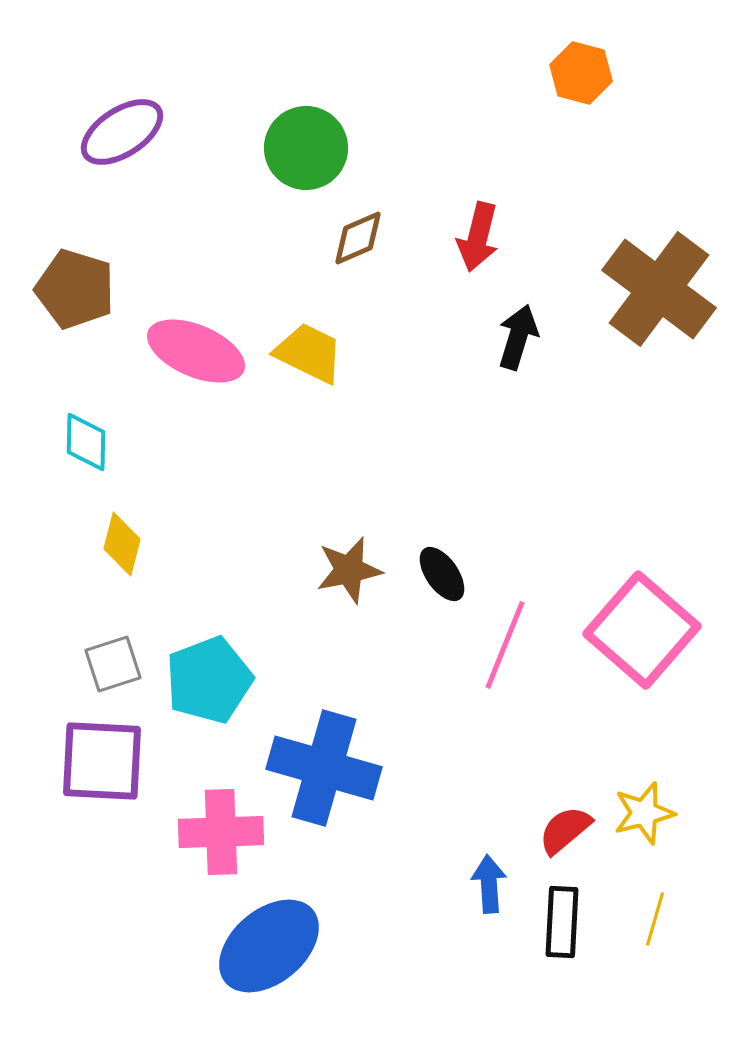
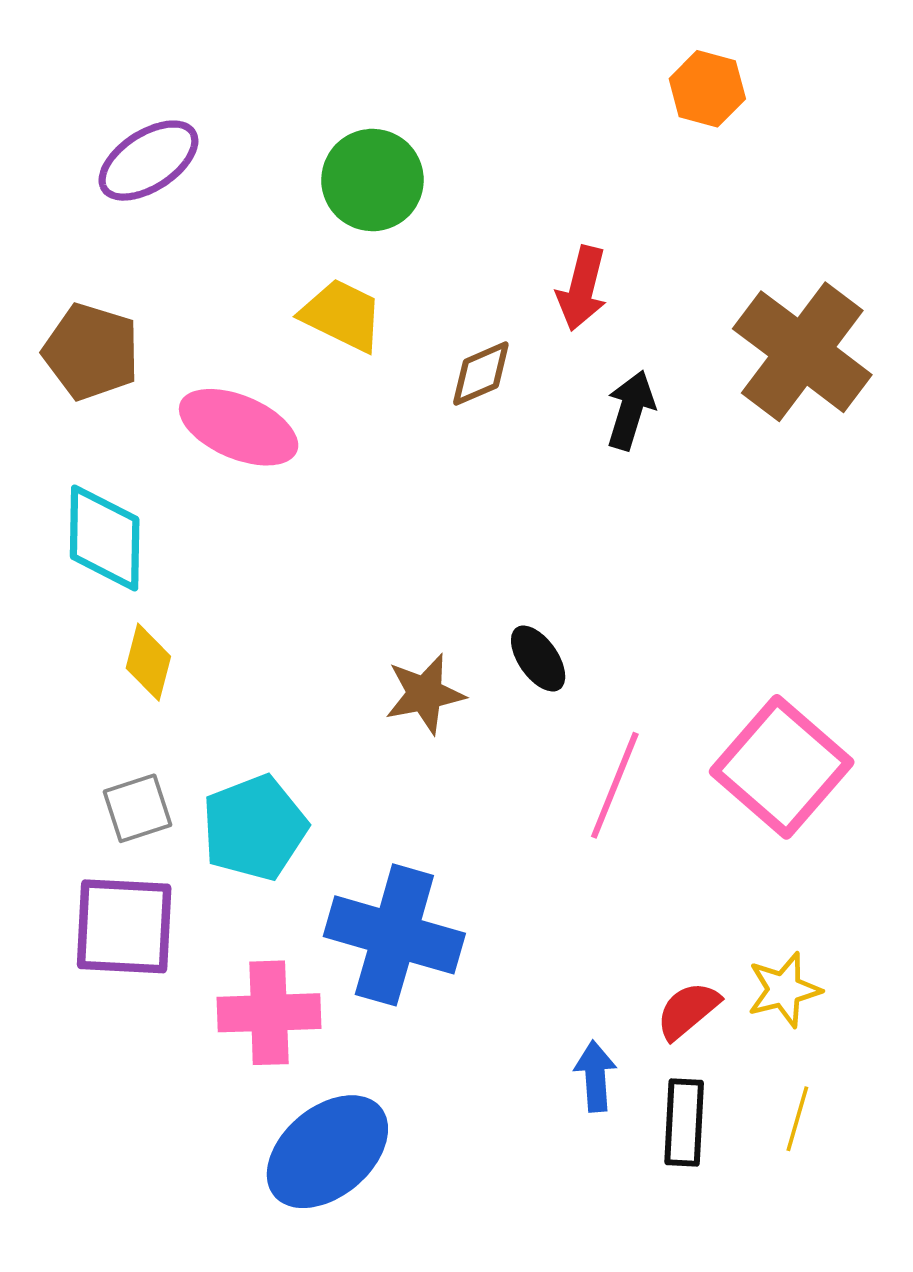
brown diamond: (358, 238) -> (481, 374), moved
yellow trapezoid: (309, 353) -> (342, 315), moved
cyan diamond: (86, 442) -> (105, 538), size x1.5
black ellipse: (442, 574) -> (538, 659), moved

